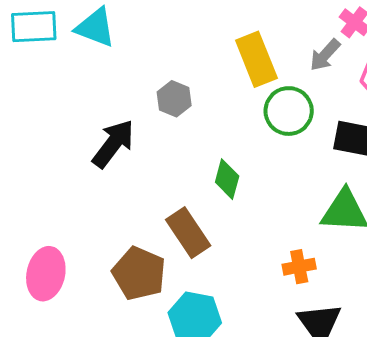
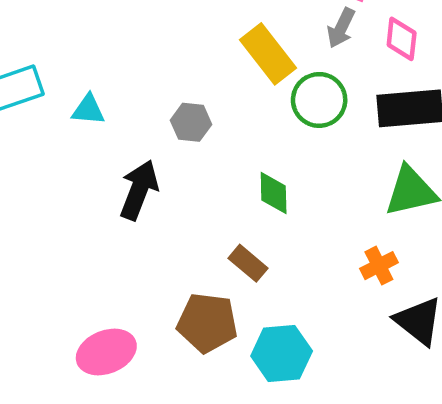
cyan triangle: (95, 27) -> (88, 110), moved, size x0.7
brown rectangle: (188, 233) -> (248, 263), size x0.7
pink ellipse: (46, 274) -> (106, 352), turned 72

